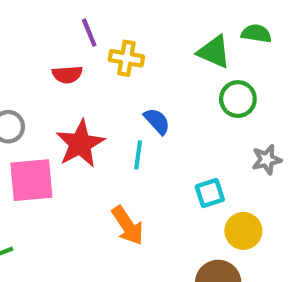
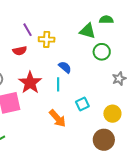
cyan square: (210, 193) -> (82, 104), moved

